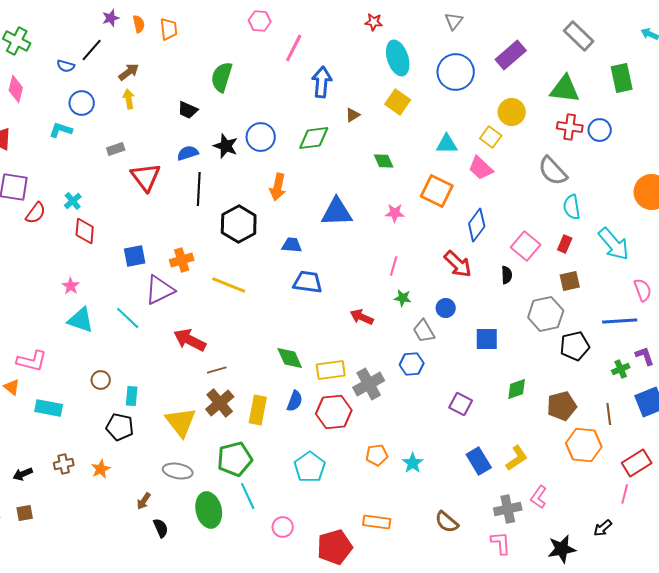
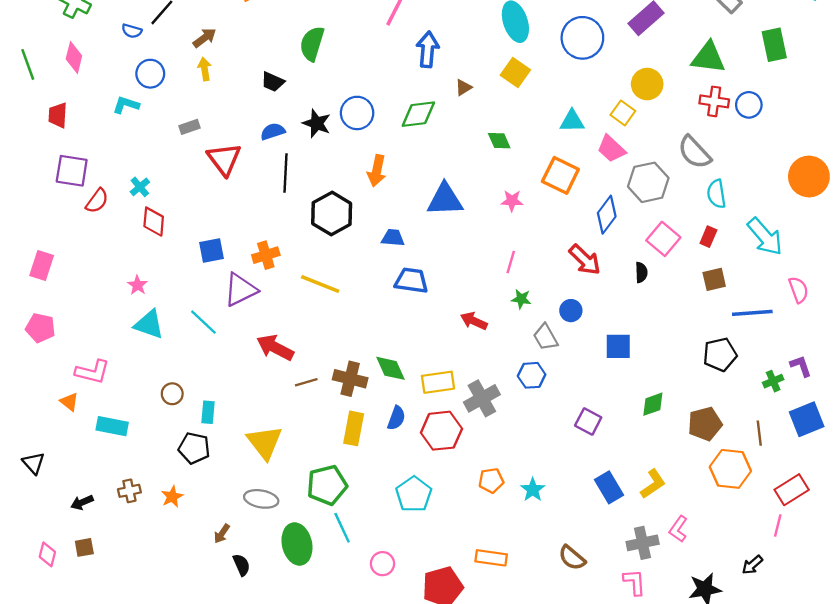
gray hexagon: (546, 314) -> (648, 182), moved
blue line: (620, 321) -> (752, 313), moved
brown cross: (220, 403) -> (350, 379), moved, turned -36

